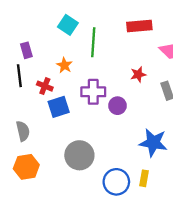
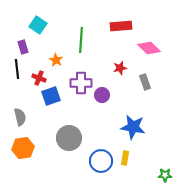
cyan square: (68, 25) -> (38, 25), moved

